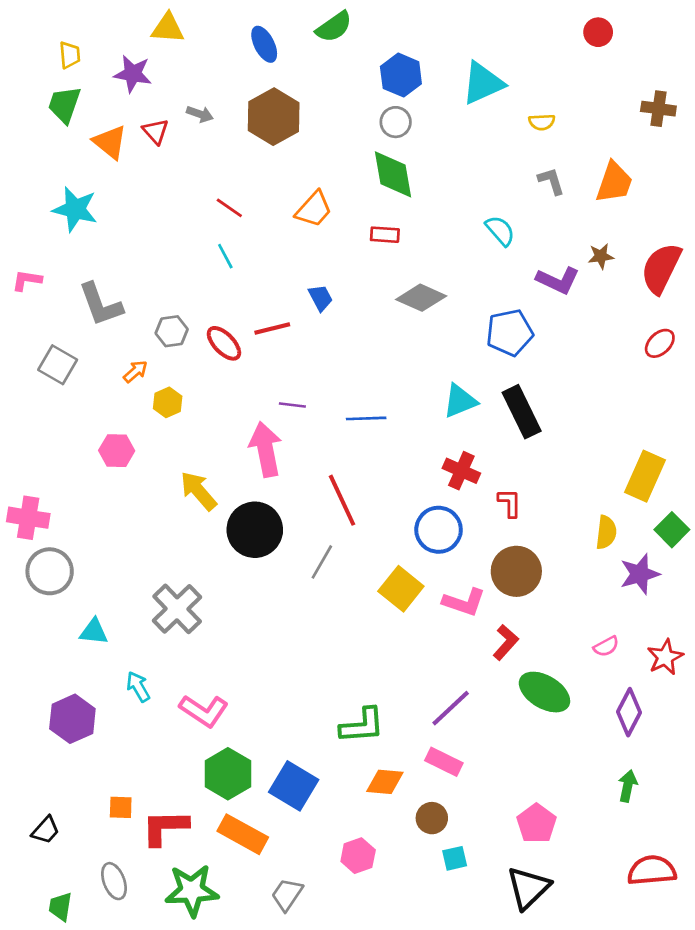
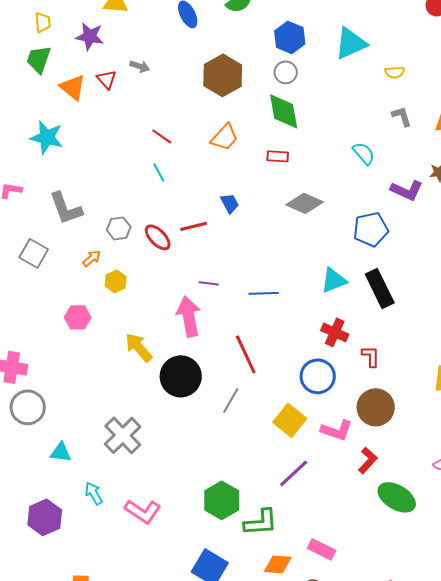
brown hexagon: (274, 117) -> (223, 75), moved
purple line: (451, 708) -> (294, 473), moved
green hexagon: (228, 774) -> (222, 500), moved

